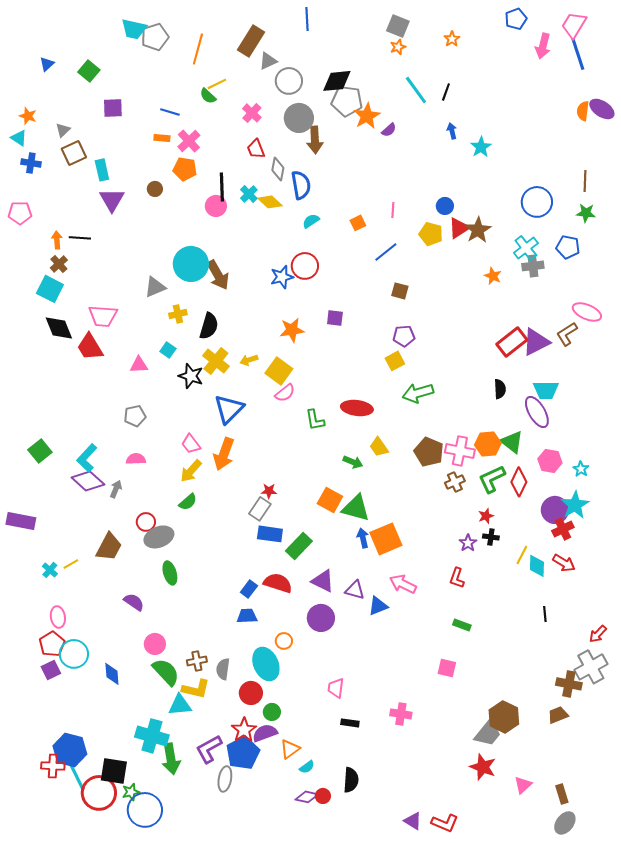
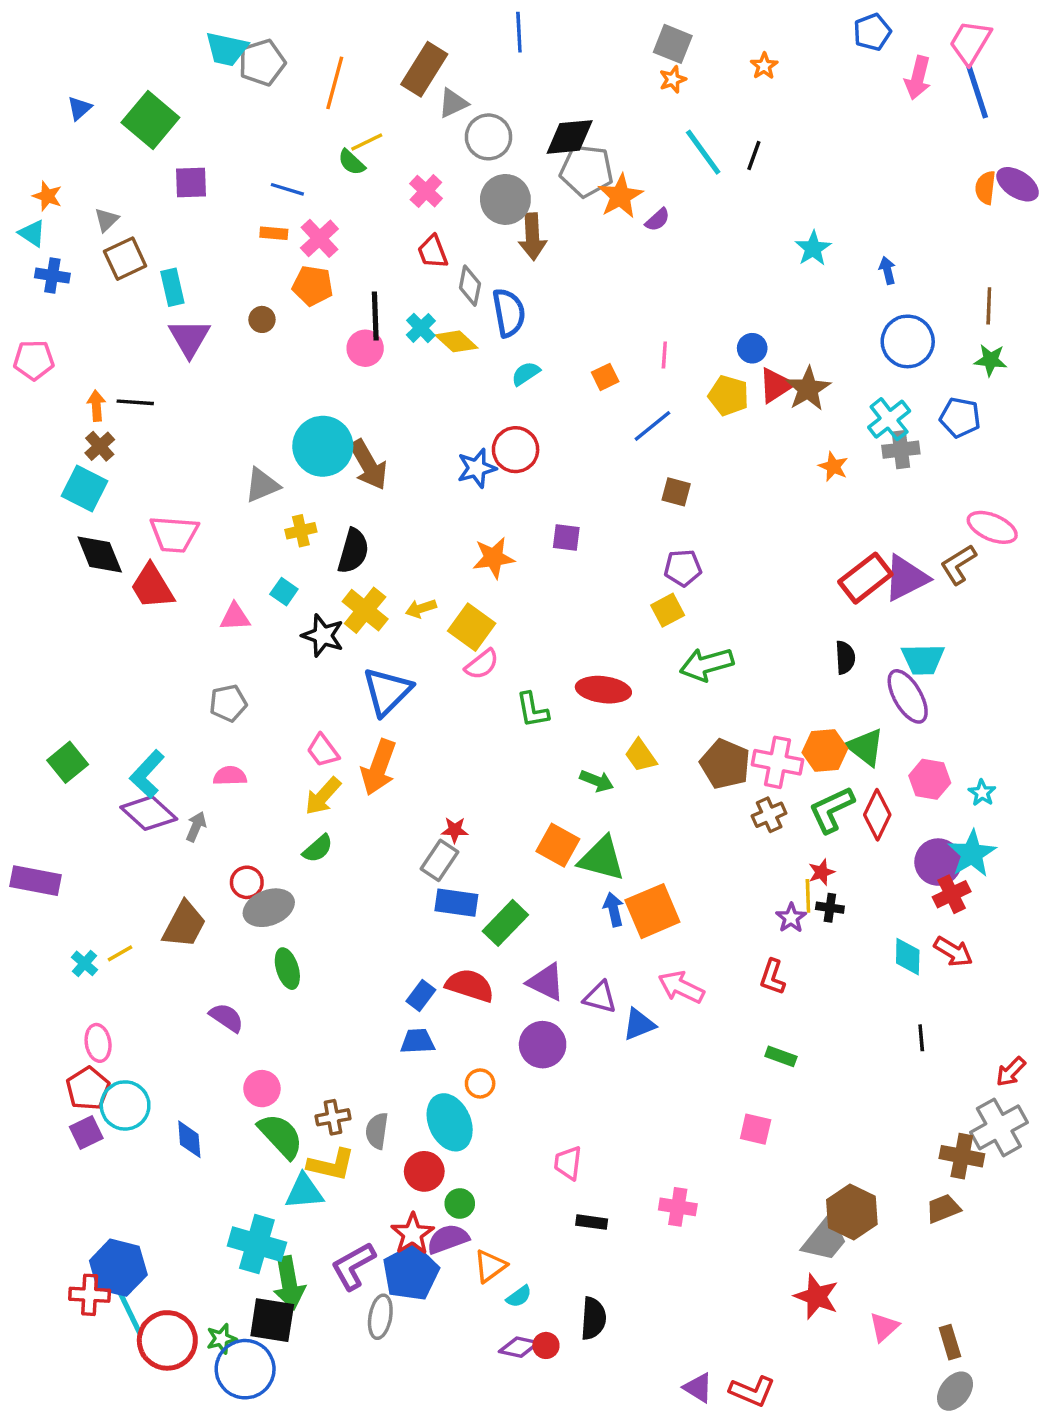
green square: (89, 71) -> (150, 120), size x1.5
blue arrow: (452, 131) -> (887, 270), moved
yellow line: (522, 555) -> (808, 896), moved, turned -30
black square: (114, 771) -> (272, 1320), moved

